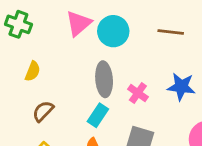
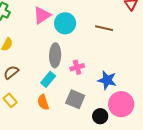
blue star: (181, 87) -> (107, 80), moved
pink cross: (138, 93) -> (77, 67), turned 32

